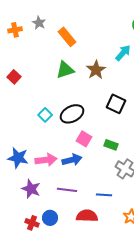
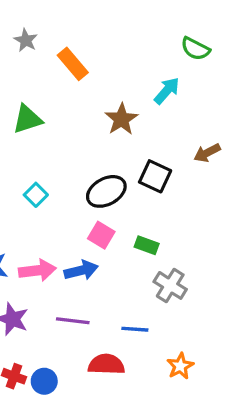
green triangle: (65, 70) -> (27, 119), moved
black ellipse: (72, 114) -> (106, 191), moved
blue circle: (50, 218) -> (44, 381), moved

